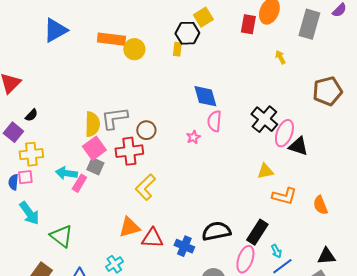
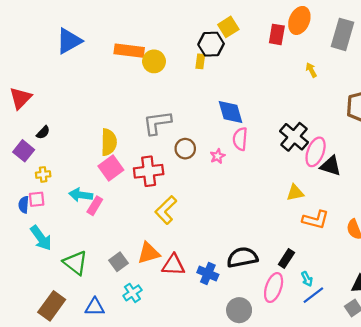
gray L-shape: (114, 118) -> (157, 123), moved
brown circle: (146, 130) -> (185, 149), moved
yellow cross: (31, 154) -> (43, 174), size x0.6
gray square: (95, 166) -> (118, 262), moved, turned 30
black rectangle: (257, 232) -> (286, 258), size x0.7

